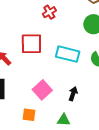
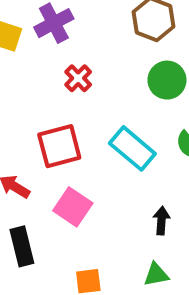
cyan rectangle: (68, 54) -> (132, 148), turned 40
pink square: (42, 90) -> (73, 207), moved

